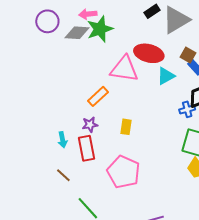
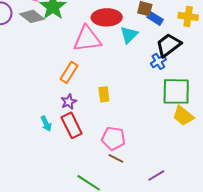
gray diamond: (77, 33) -> (32, 16), turned 50
pink pentagon: (123, 172) -> (113, 138), size x0.7
brown line: (63, 175) -> (116, 158), moved

